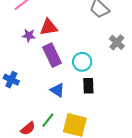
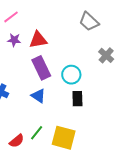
purple star: (29, 35) -> (14, 40), moved
blue triangle: (57, 90) -> (38, 96), moved

